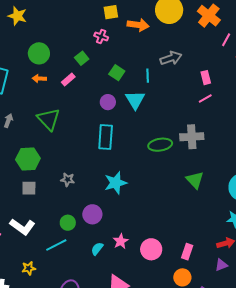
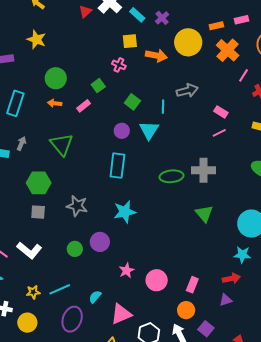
pink rectangle: (206, 78) -> (221, 112), turned -48
gray star: (68, 180) -> (77, 206), size x1.5
cyan line: (56, 245) -> (60, 289), moved
cyan semicircle: (97, 249) -> (95, 297), moved

